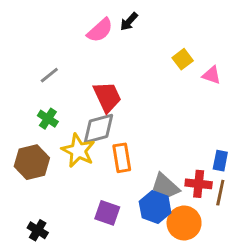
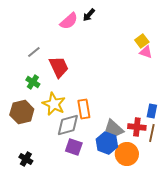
yellow square: (183, 59) -> (142, 41), moved
red trapezoid: (107, 97) -> (59, 67), moved
gray diamond: (99, 129) -> (68, 125), moved

